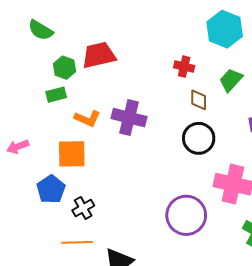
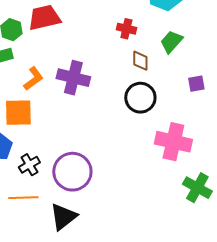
orange L-shape: (87, 119) -> (33, 79), turned -60
purple circle: (186, 215) -> (72, 172), moved

